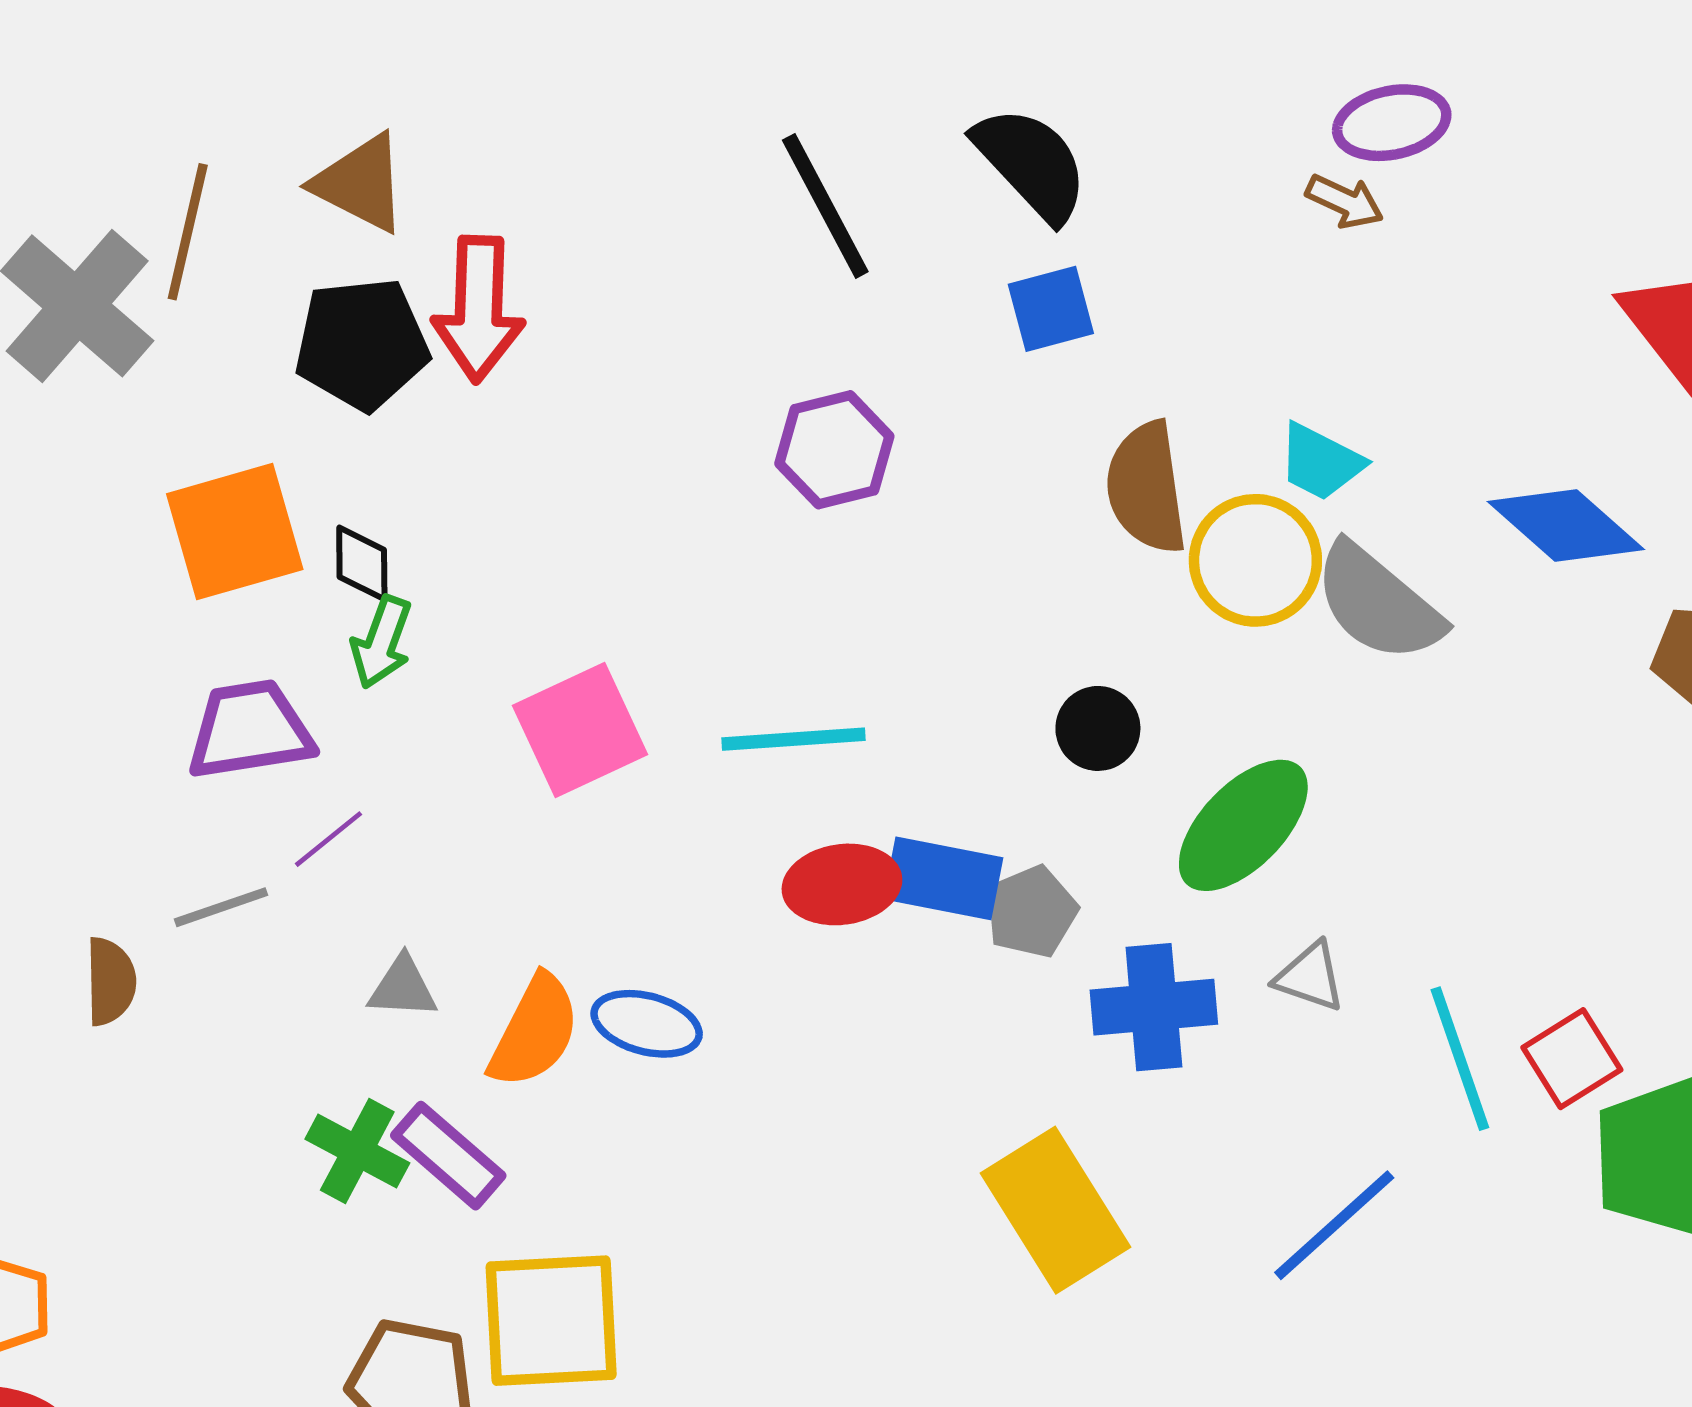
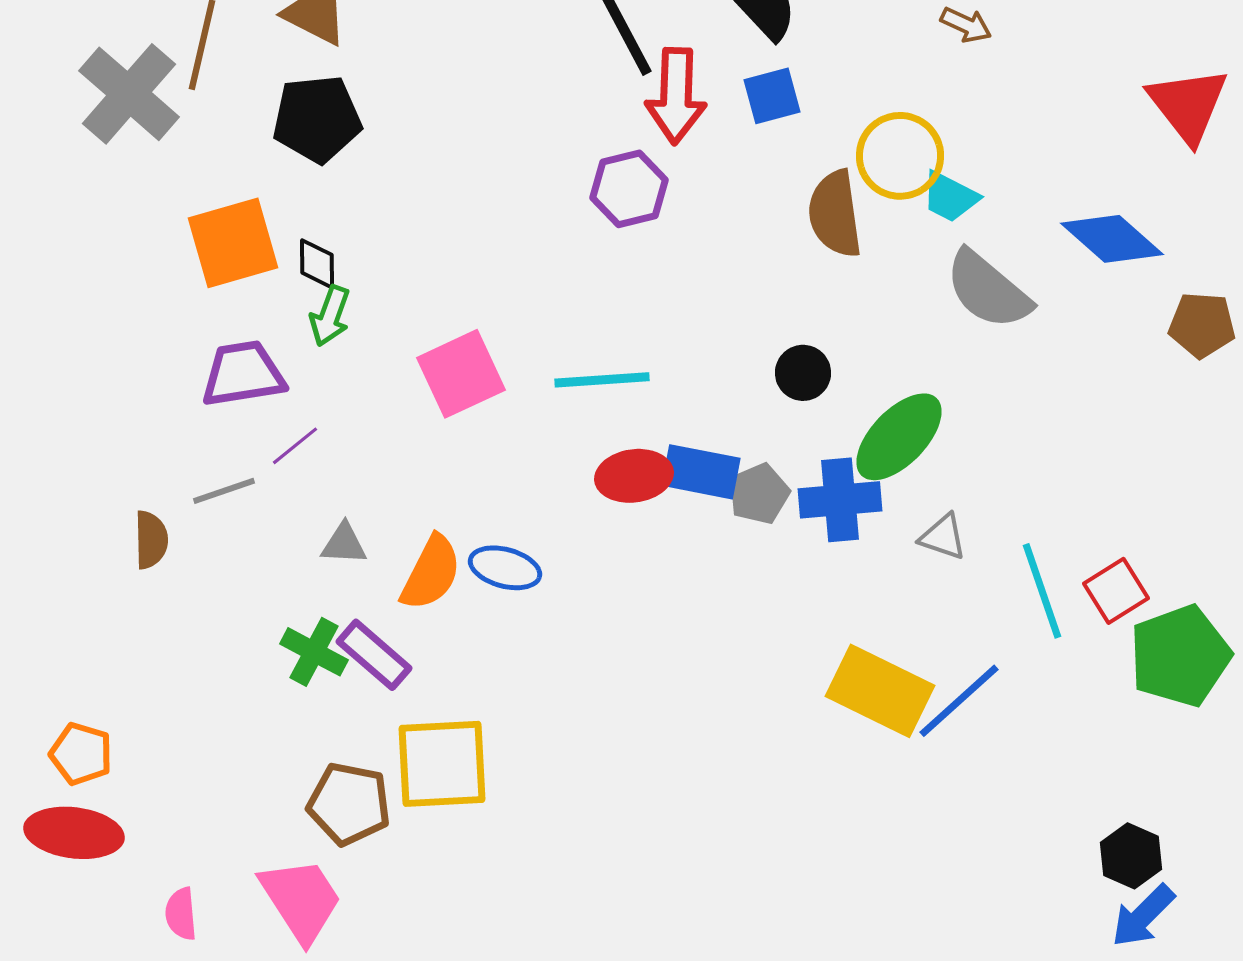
red arrow: (478, 309) -> (676, 96), moved
yellow circle: (1255, 560) -> (900, 156), moved
blue cross: (1154, 1007) -> (840, 500), moved
yellow rectangle: (1056, 1210) -> (880, 691), moved, turned -32

